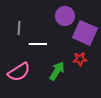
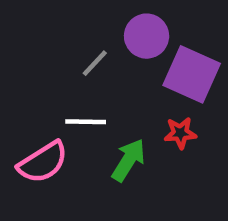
gray line: (19, 28) -> (95, 63), moved, turned 40
white line: (38, 44) -> (86, 122), moved

